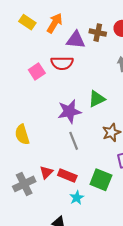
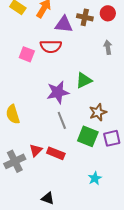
pink square: (37, 71) -> (27, 54), turned -35
green square: (101, 180) -> (88, 136), moved
cyan star: (77, 198) -> (95, 178), moved

